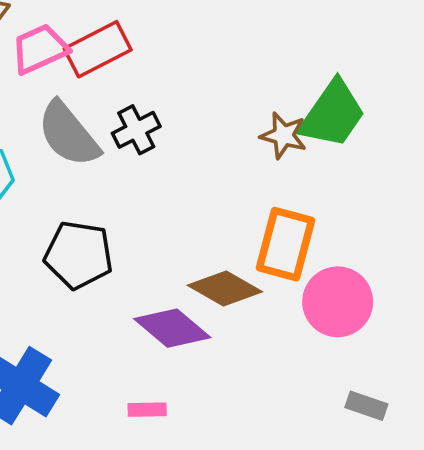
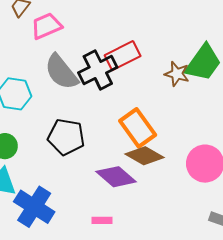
red rectangle: (98, 49) -> (123, 56), moved
black cross: (136, 130) -> (98, 70), size x1.5
orange rectangle: (286, 244) -> (138, 128), moved, turned -51

